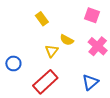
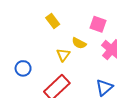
pink square: (92, 15) -> (98, 24), moved

